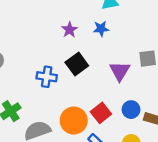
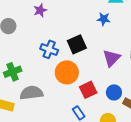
purple star: (70, 30) -> (40, 10), moved
orange circle: (74, 121) -> (67, 72), moved

